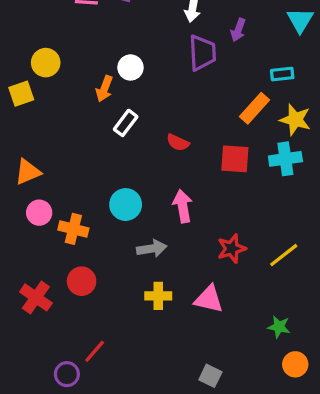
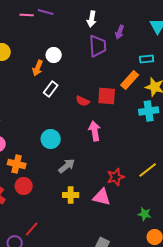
red square: (235, 159) -> (107, 96), moved
pink arrow: (183, 206) -> (95, 131), moved
orange cross: (73, 229) -> (17, 164), moved
gray arrow: (152, 249) -> (67, 166), turned -30
red star: (232, 249) -> (116, 177), moved

